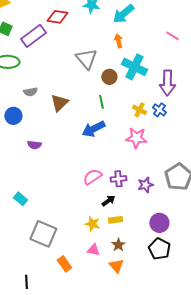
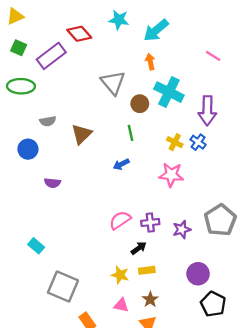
red diamond: (57, 17) -> (79, 34), turned 40
blue arrow: (93, 129) -> (121, 164), size x0.6
black pentagon: (159, 249) -> (213, 304), moved

